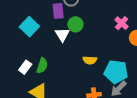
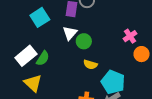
green circle: (75, 24) -> (84, 41), moved
white rectangle: (25, 67) -> (26, 56), size x1.5

